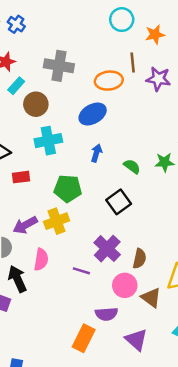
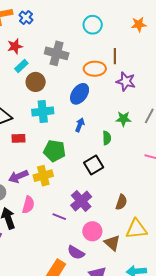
cyan circle: (122, 20) -> (93, 25), moved
orange star: (155, 35) -> (139, 24), moved
purple star: (158, 79) -> (126, 82), moved
blue ellipse: (93, 114) -> (80, 94), turned -30
green star: (165, 162) -> (123, 119), moved
green semicircle: (132, 166) -> (107, 138), turned 48
brown semicircle: (140, 259) -> (121, 202), moved
purple semicircle: (106, 314) -> (76, 253), turned 30

